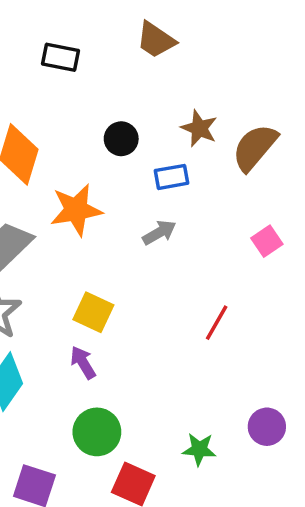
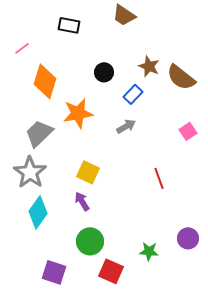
brown semicircle: (255, 147) -> (181, 77), turned -92
blue rectangle: (171, 177) -> (133, 94), turned -36
red line: (217, 323) -> (159, 178), turned -50

